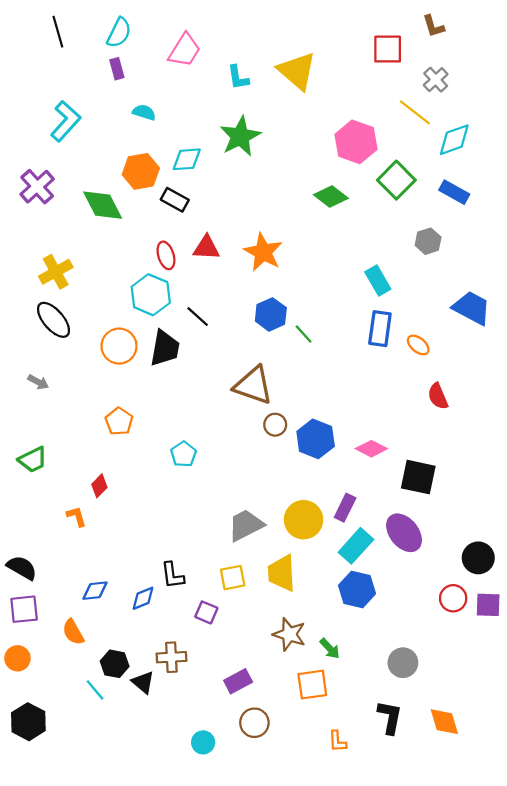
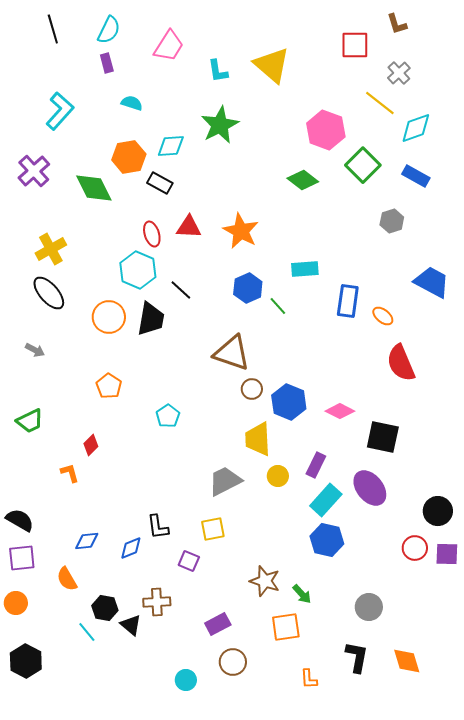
cyan rectangle: (378, 281) -> (305, 269), moved, turned -64
red semicircle: (438, 396) -> (401, 363), size x1.5
yellow circle: (304, 520) -> (278, 476), size x0.6
yellow trapezoid: (282, 573) -> (258, 439), moved

